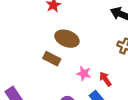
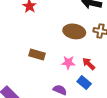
brown ellipse: (67, 39) -> (74, 31), moved

